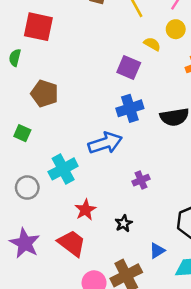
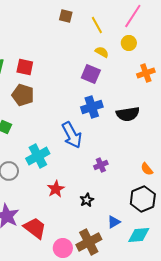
red square: (38, 27) -> (25, 67), moved, size x0.7
yellow semicircle: (152, 44) -> (102, 52), moved
blue arrow: (105, 143) -> (72, 135), turned 80
red trapezoid: (72, 243) -> (35, 228), moved

